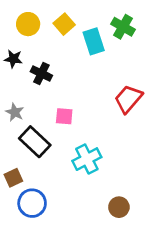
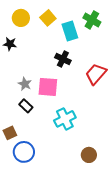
black cross: (41, 74) -> (63, 59), moved
gray star: (15, 112) -> (25, 84), moved
pink square: (64, 116) -> (48, 87), size x1.5
black rectangle: (35, 142) -> (26, 106), size x0.6

